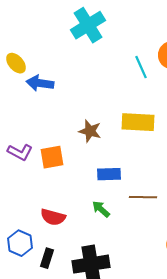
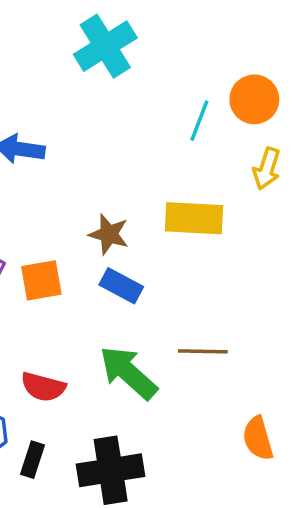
cyan line: (141, 67) -> (199, 121), turned 45
blue rectangle: (109, 174) -> (121, 286), moved, turned 30
green arrow: (101, 209) -> (128, 373), size x1.8

